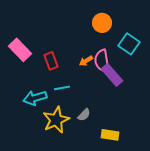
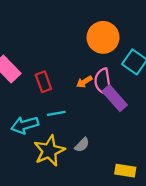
orange circle: (102, 23) -> (103, 37), size x1.4
yellow rectangle: (110, 135) -> (125, 171), moved

